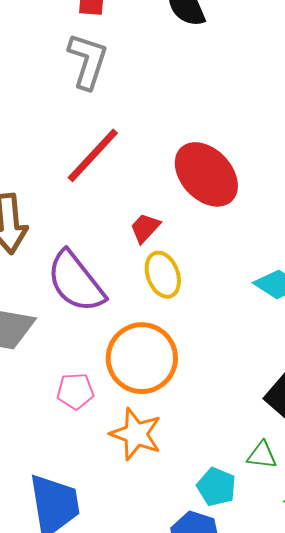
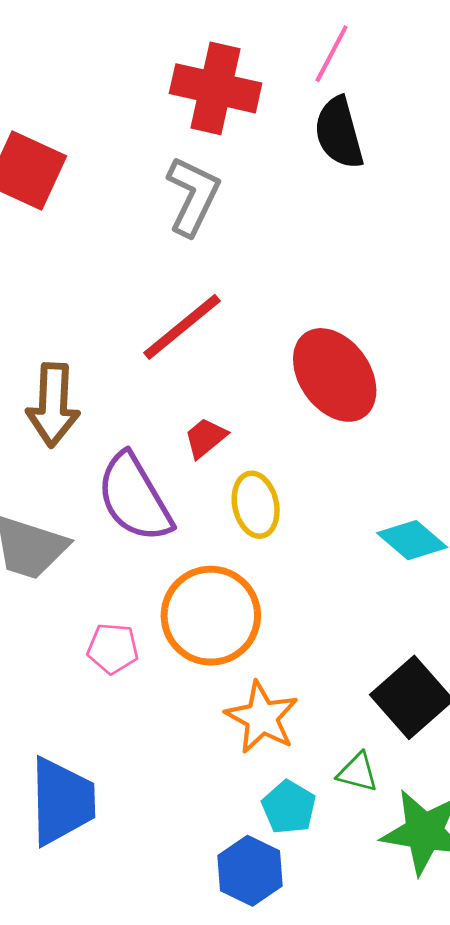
red trapezoid: (145, 228) -> (205, 438), moved
orange star: (136, 434) -> (262, 717), moved

